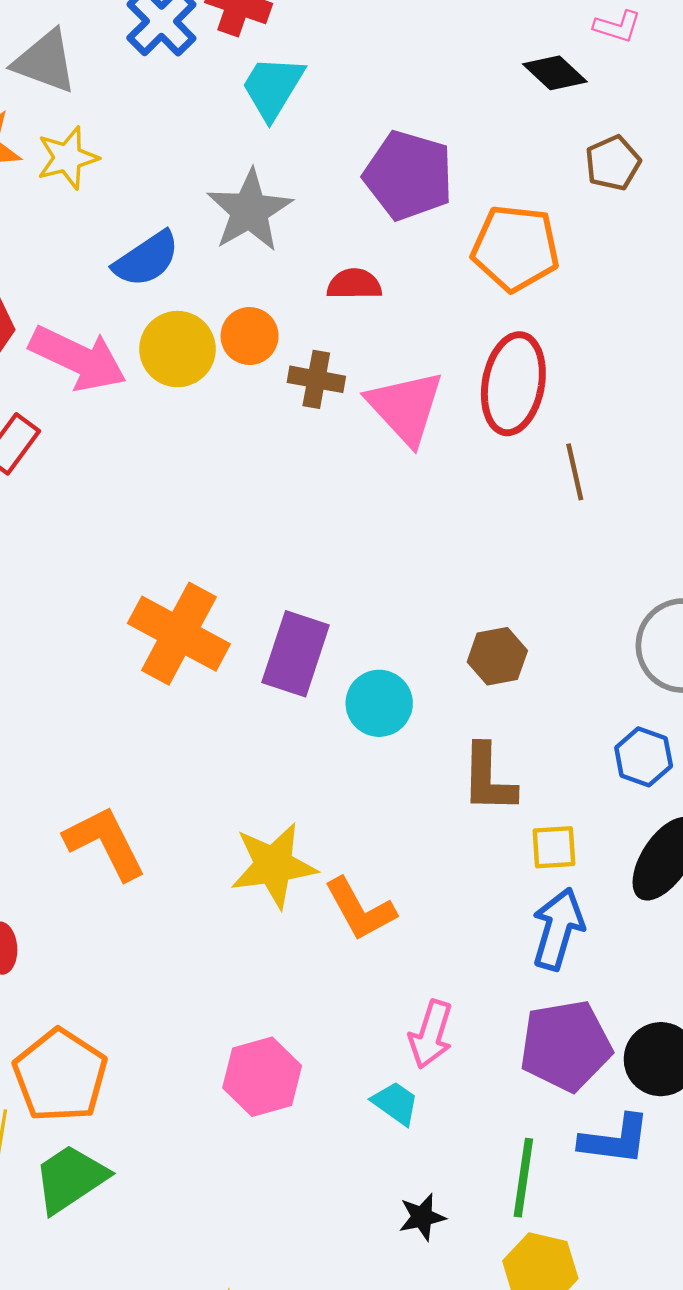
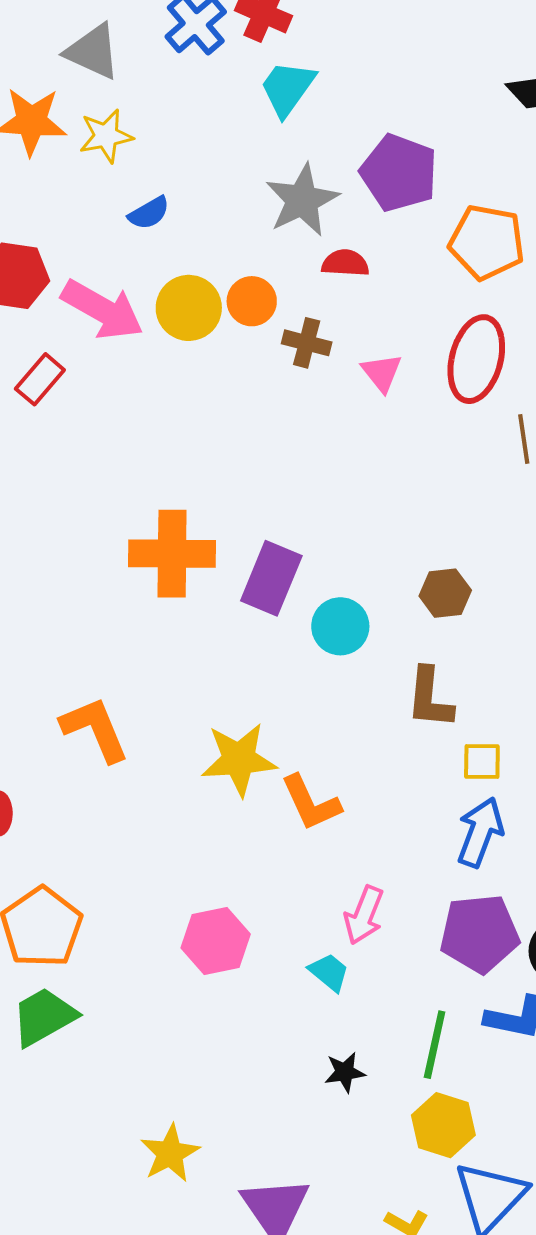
gray star: (250, 211) -> (302, 200), moved
blue semicircle: (146, 259) -> (149, 213), moved, size x0.7
pink triangle: (405, 407) -> (382, 373), size x0.6
orange cross: (179, 634) -> (172, 554), turned -32

